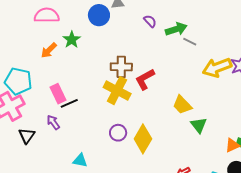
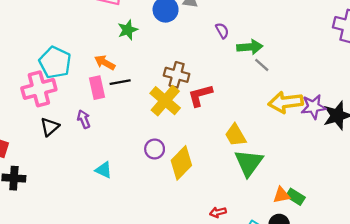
orange arrow: (49, 50) -> (105, 63), moved, turned 60
black line: (69, 103) -> (120, 82), moved
green triangle: (199, 125) -> (249, 163), size x1.5

